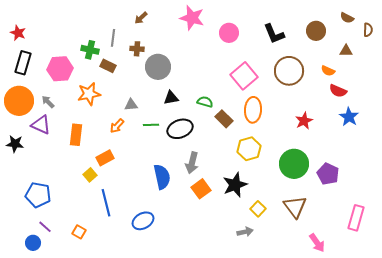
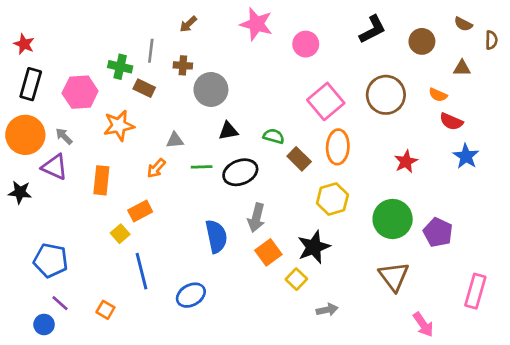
black L-shape: (274, 34) -> (373, 29), moved, turned -95
yellow square: (258, 209) -> (296, 279), moved

